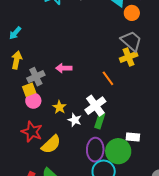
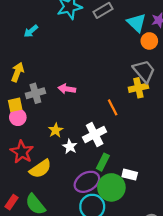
cyan arrow: (15, 33) -> (31, 31), moved
yellow square: (29, 90) -> (15, 105), moved
pink circle: (33, 101) -> (18, 117), moved
green rectangle: (100, 121) -> (103, 162), moved
purple ellipse: (95, 150) -> (87, 182), turned 50

